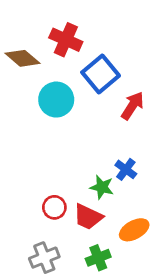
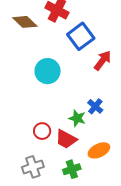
cyan circle: (56, 100) -> (48, 71), moved

